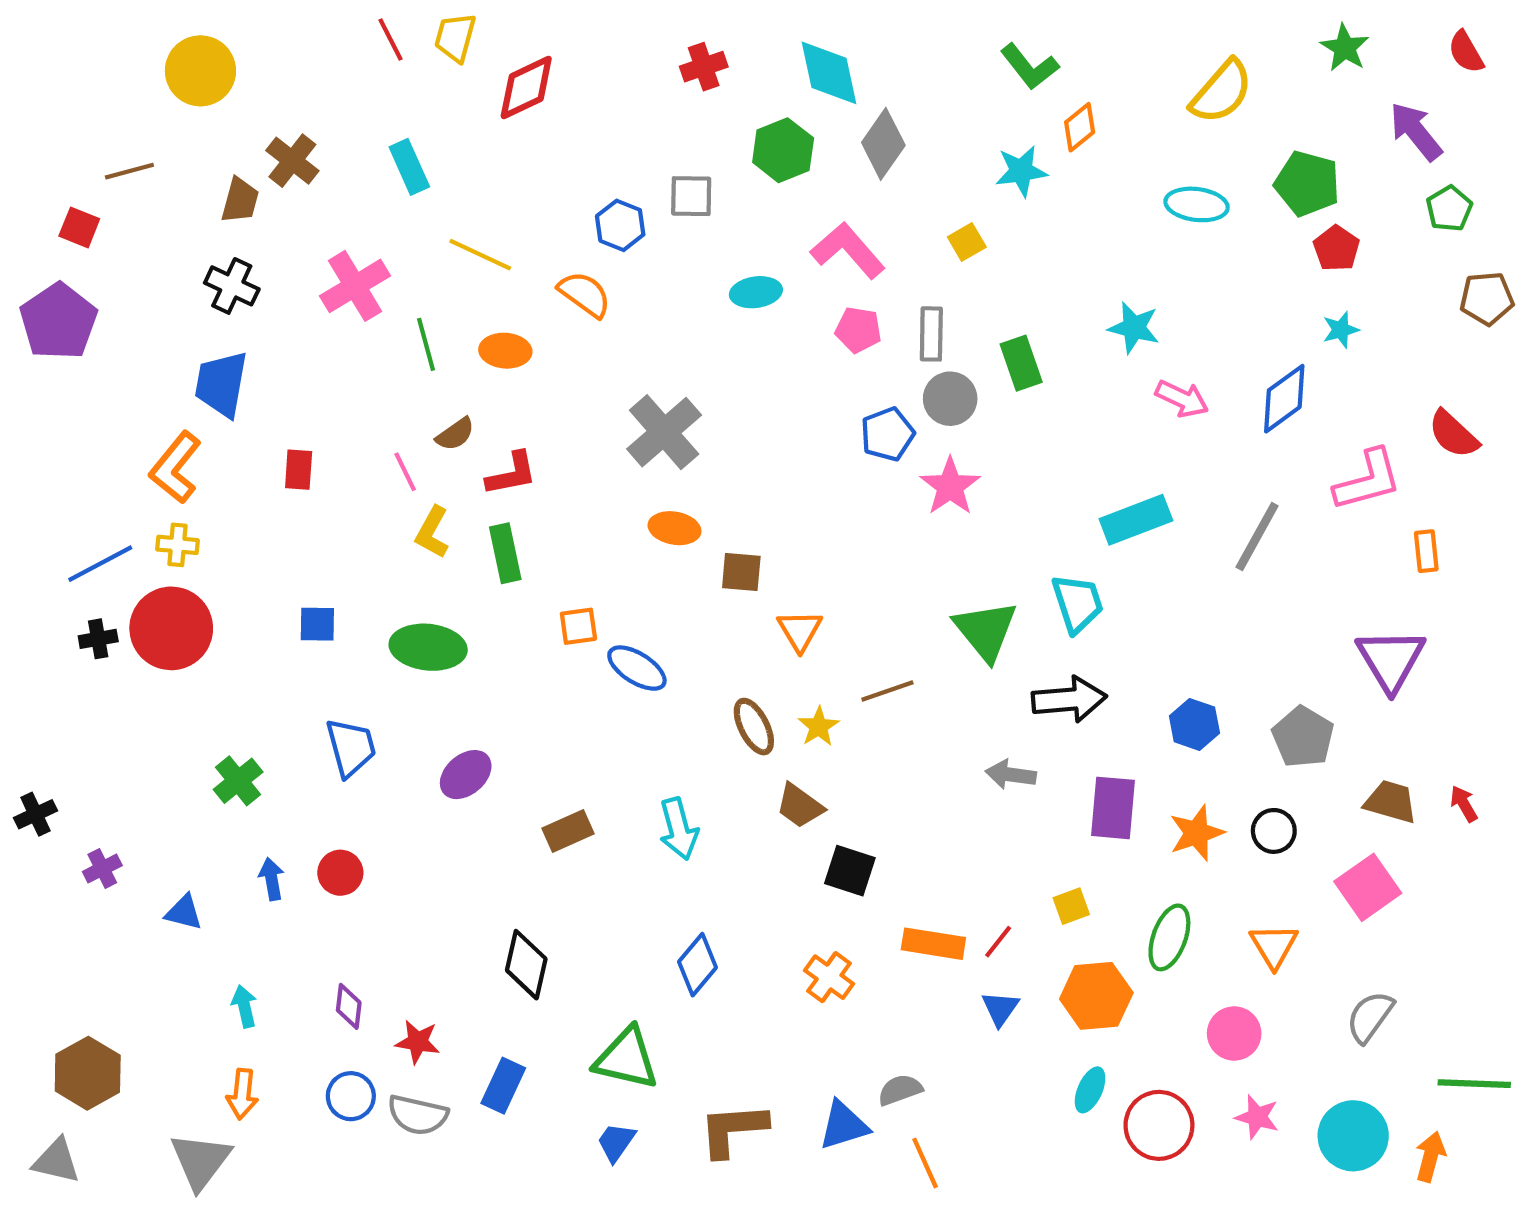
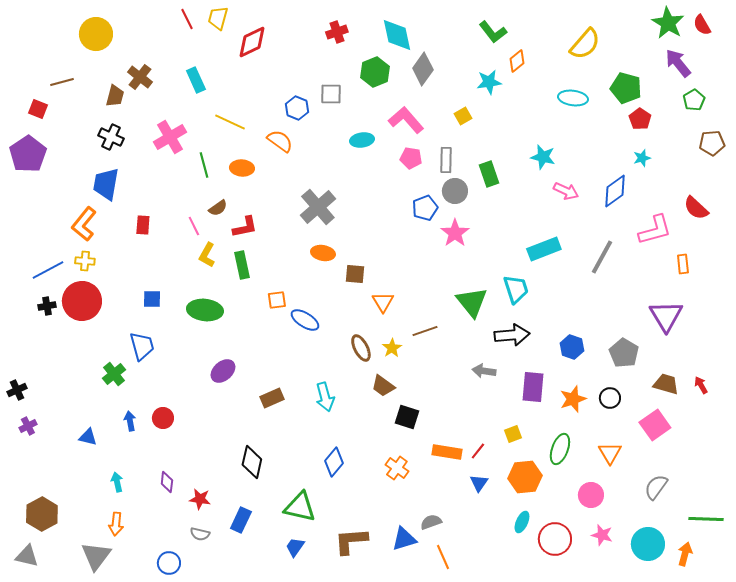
green star: (1345, 48) -> (668, 23), moved, size x1.4
blue trapezoid: (351, 747) -> (142, 346), moved
purple cross: (102, 869) -> (28, 426), moved
blue circle: (351, 1096) -> (169, 563), moved
gray semicircle: (418, 1115) -> (200, 534), size x0.7

